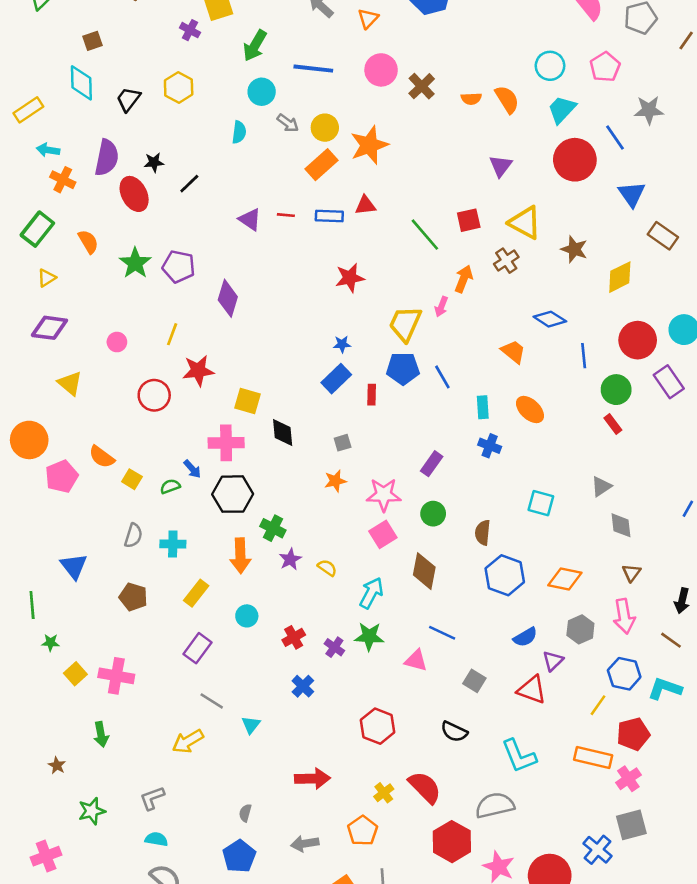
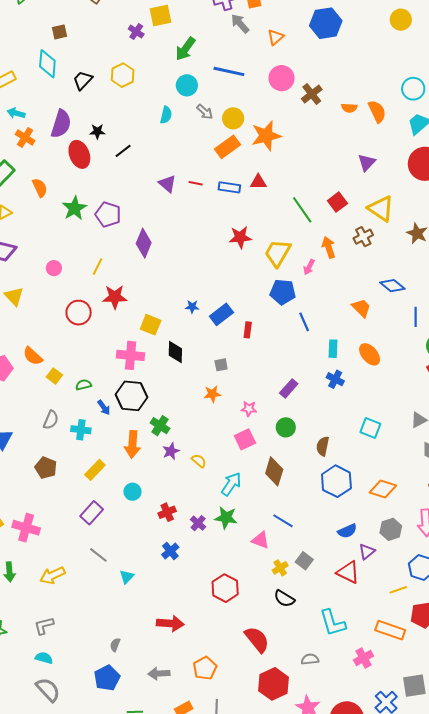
red square: (469, 220) -> (337, 202), turned -30
orange arrow: (464, 279) -> (329, 247), turned -45
yellow trapezoid: (405, 324) -> (278, 253), moved
blue star: (342, 344) -> (192, 307), moved
blue pentagon: (403, 368) -> (283, 292), moved
blue arrow: (192, 469) -> (104, 407), moved
pink star: (384, 495) -> (249, 409), size x0.6
yellow line: (598, 705) -> (398, 590), turned 30
yellow arrow: (188, 741) -> (52, 575), moved
pink cross: (628, 779) -> (363, 658), moved
yellow cross: (384, 793) -> (280, 568), moved
gray semicircle: (495, 805) -> (310, 659), size x0.6

